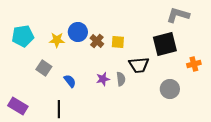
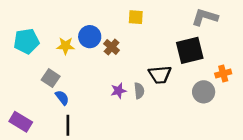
yellow square: (118, 42) -> (136, 17), moved
blue semicircle: (70, 81) -> (62, 98), moved
gray circle: (170, 89) -> (204, 92), moved

